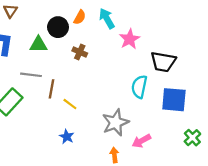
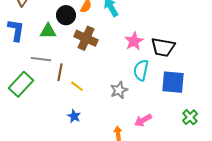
pink star: (130, 39) -> (134, 41), moved
brown cross: (80, 52) -> (86, 38), size x1.6
gray star: (115, 122) -> (119, 90), moved, size x0.7

